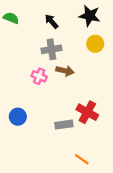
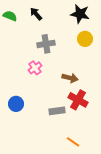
black arrow: (51, 21) -> (36, 14), moved
brown arrow: (65, 71) -> (70, 78), moved
pink cross: (39, 76) -> (35, 68), turned 32

